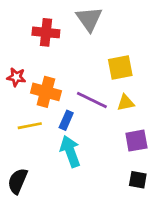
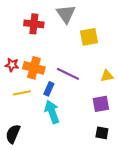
yellow square: (120, 68) -> (89, 37), moved
red star: (16, 77) -> (12, 65), moved
yellow triangle: (126, 103) -> (107, 76), moved

